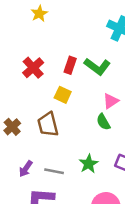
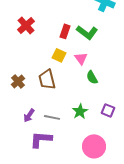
red cross: (33, 68) -> (26, 25), moved
pink triangle: (111, 101) -> (81, 58), moved, turned -32

